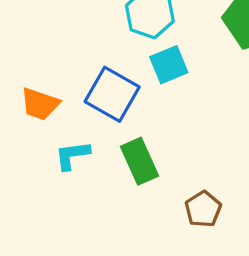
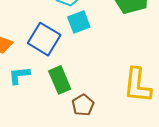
brown pentagon: (203, 209) -> (83, 105), moved

